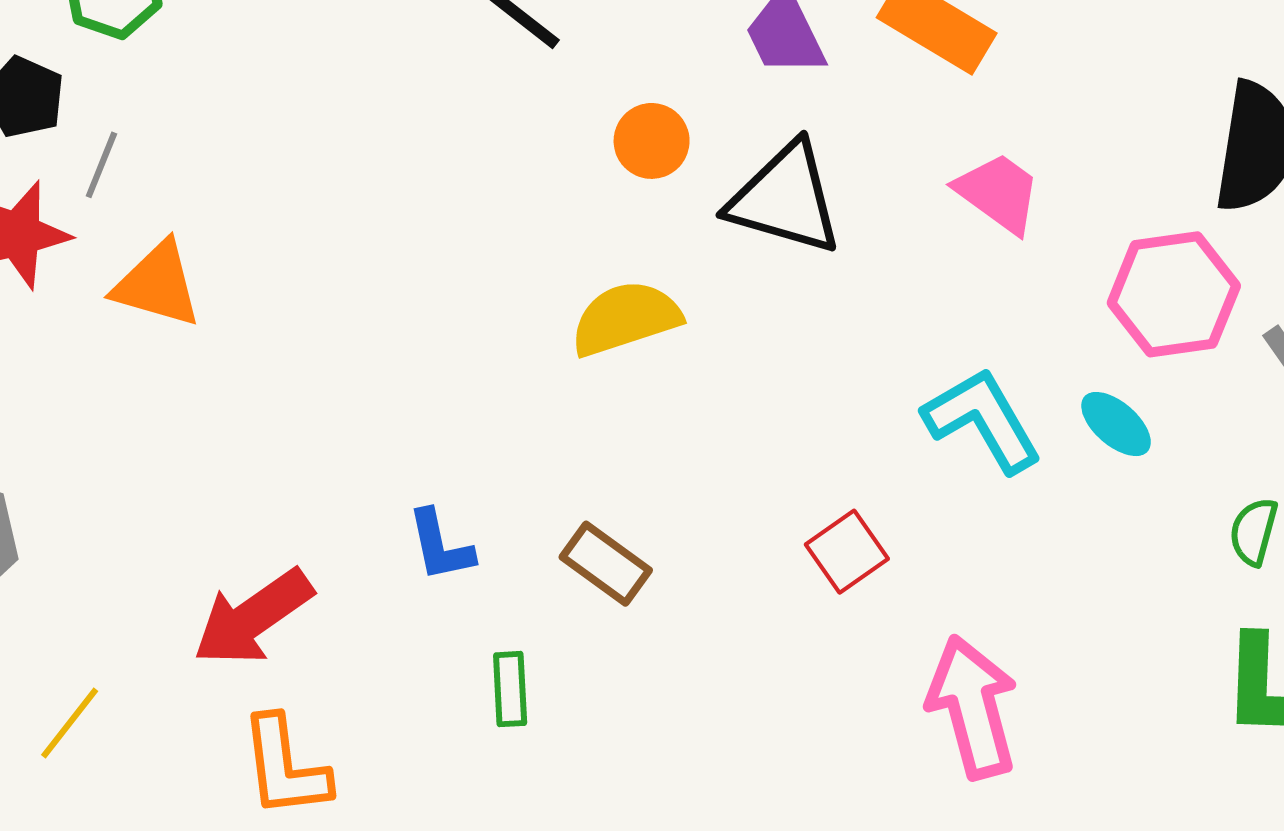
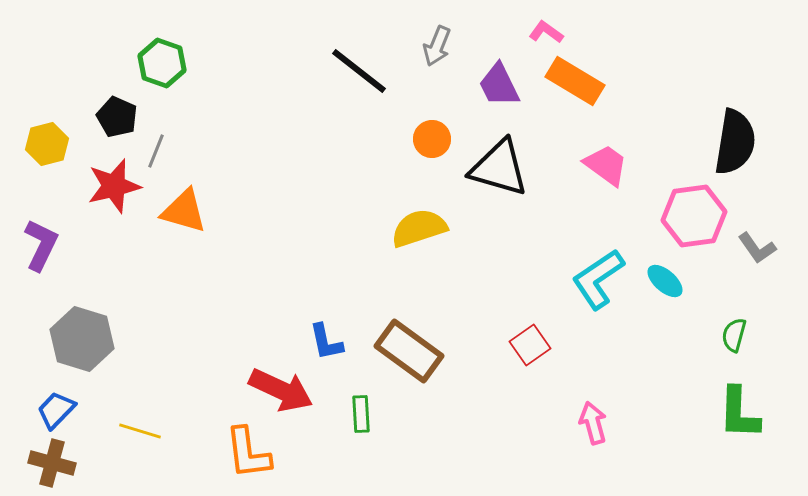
cyan L-shape: (982, 420) -> (598, 279), turned -94
brown rectangle: (606, 564) -> (409, 351), size x1.5
red arrow: (253, 617) -> (281, 390), moved, turned -120
pink arrow: (973, 707) -> (593, 423), size x0.6
yellow line: (70, 723) -> (140, 431), turned 69

